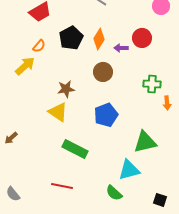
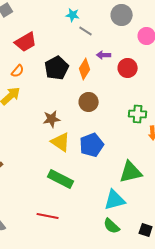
orange semicircle: (39, 46) -> (18, 71), moved
purple arrow: (121, 48) -> (104, 55), moved
yellow triangle: (58, 112) -> (61, 142), moved
green semicircle: (114, 193) -> (112, 226), moved

